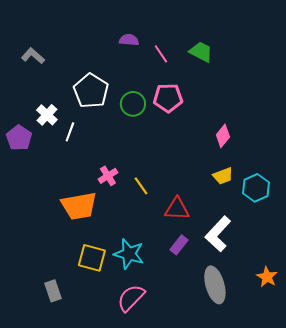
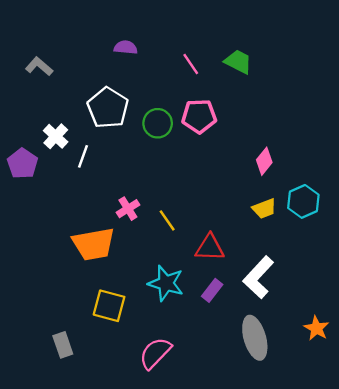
purple semicircle: (129, 40) -> (126, 47), moved
cyan hexagon: (256, 188) -> (303, 201), moved
cyan star: (129, 254) -> (166, 283), moved

